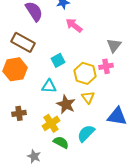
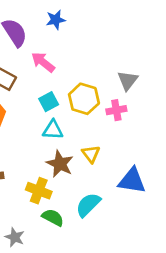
pink arrow: (74, 25) -> (43, 62), moved
yellow hexagon: (85, 73) -> (84, 99), moved
cyan triangle: (49, 86) -> (53, 130), moved
yellow cross: (51, 123) -> (39, 191), turned -36

